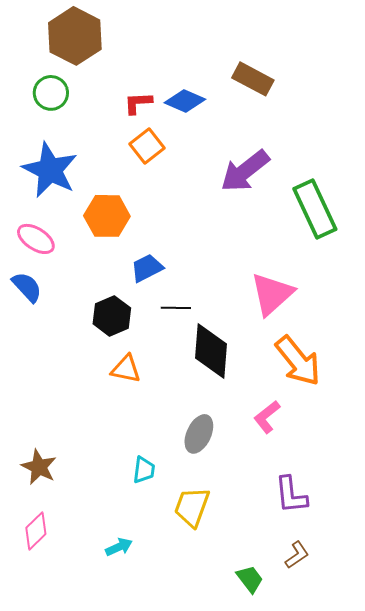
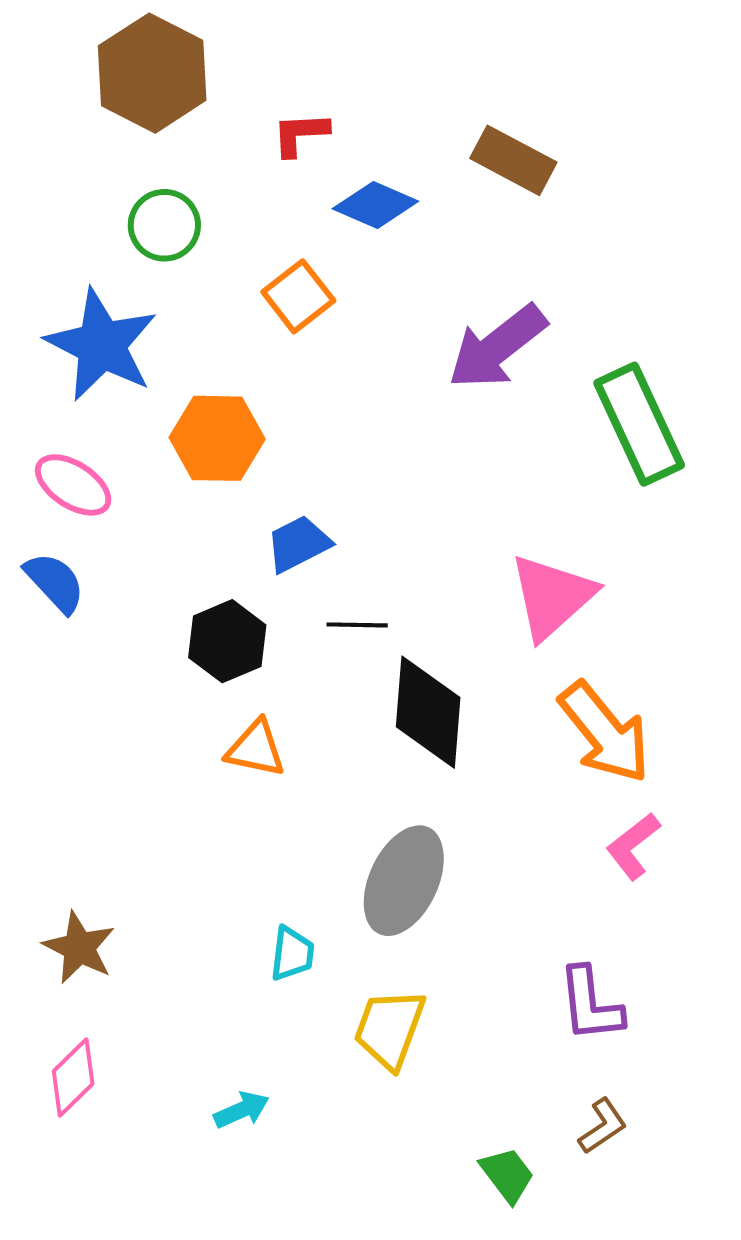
green circle: (51, 93) -> (164, 225), moved
red L-shape: (138, 103) -> (300, 134), moved
pink L-shape: (267, 417) -> (633, 846), moved
gray ellipse: (199, 434) -> (404, 881), size x1.4

